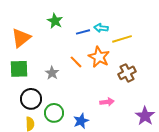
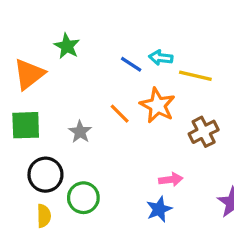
green star: (55, 21) -> (67, 46), moved
blue line: (83, 32) -> (131, 64), turned 48
yellow line: (122, 39) -> (195, 76), turned 30
blue star: (81, 121) -> (159, 209), moved

